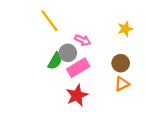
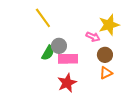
yellow star: (125, 29) -> (109, 25), size x1.5
pink arrow: (83, 40) -> (93, 37), moved
pink rectangle: (78, 68) -> (68, 59), turned 30

